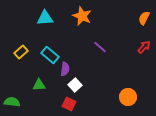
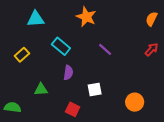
cyan triangle: (45, 18) -> (36, 19), moved
cyan rectangle: (50, 55) -> (61, 46), moved
white square: (75, 85) -> (95, 89), moved, turned 32

